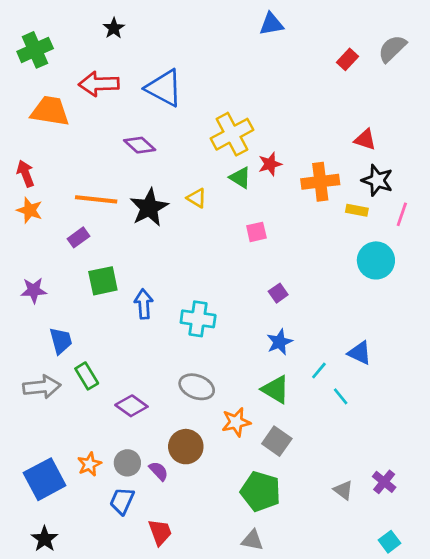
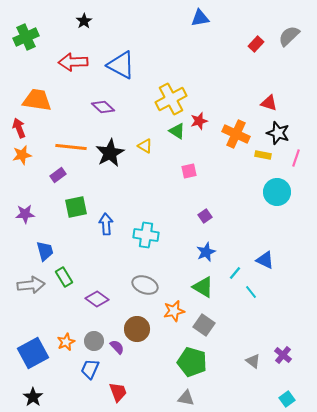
orange trapezoid: (50, 111) -> (37, 100), moved
orange cross: (320, 182) -> (236, 134), turned 32
orange star: (30, 210) -> (22, 155), turned -30

